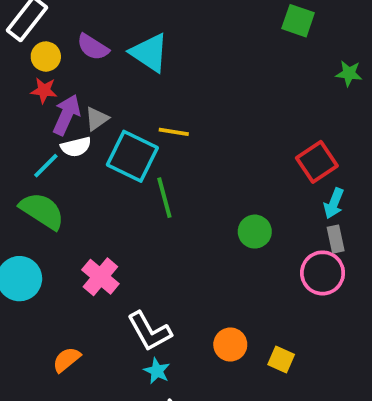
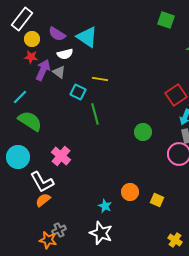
gray triangle: (97, 119) -> (59, 72), turned -48
white semicircle: (76, 147) -> (65, 54), moved
cyan square: (132, 156) -> (78, 92), size x0.6
cyan line: (46, 166) -> (20, 97), moved
white L-shape: (149, 331) -> (42, 182), moved
cyan star: (157, 371) -> (105, 206), moved

